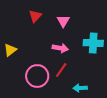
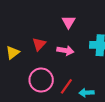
red triangle: (35, 16) -> (39, 44), moved
red line: (61, 70) -> (66, 86), moved

